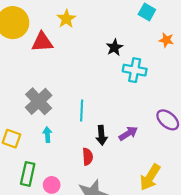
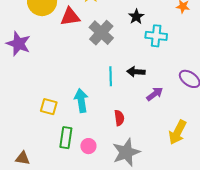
gray cross: (39, 101) -> (101, 33), moved
cyan arrow: (47, 135) -> (81, 101), size x1.6
black arrow: (101, 135) -> (136, 72), moved, turned 102

